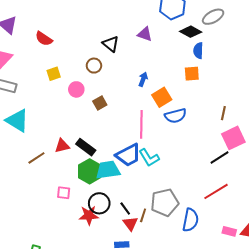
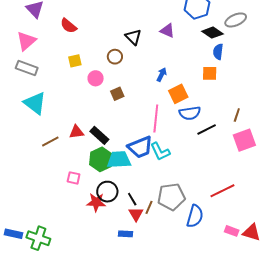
black line: (220, 157) -> (207, 129), moved

